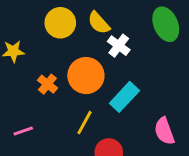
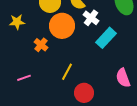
orange circle: (86, 76) -> (62, 26), moved
cyan rectangle: (124, 97) -> (106, 38), moved

